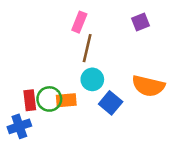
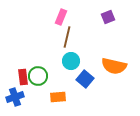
orange rectangle: (66, 100) -> (58, 97), moved

